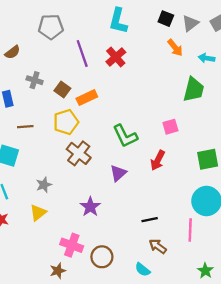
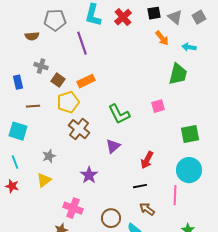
black square: (166, 19) -> (154, 13), turned -32
cyan L-shape: (118, 21) -> (93, 15), moved
gray triangle: (190, 23) -> (175, 17), turned -42
brown semicircle: (12, 52) -> (32, 36), moved, turned 32
red cross: (116, 57) -> (123, 17), moved
brown square: (62, 89) -> (58, 80), moved
red arrow: (158, 160) -> (147, 160), moved
brown circle: (102, 257) -> (111, 218), moved

